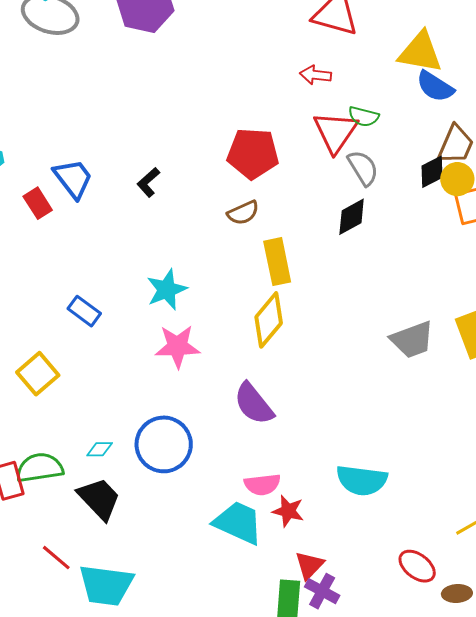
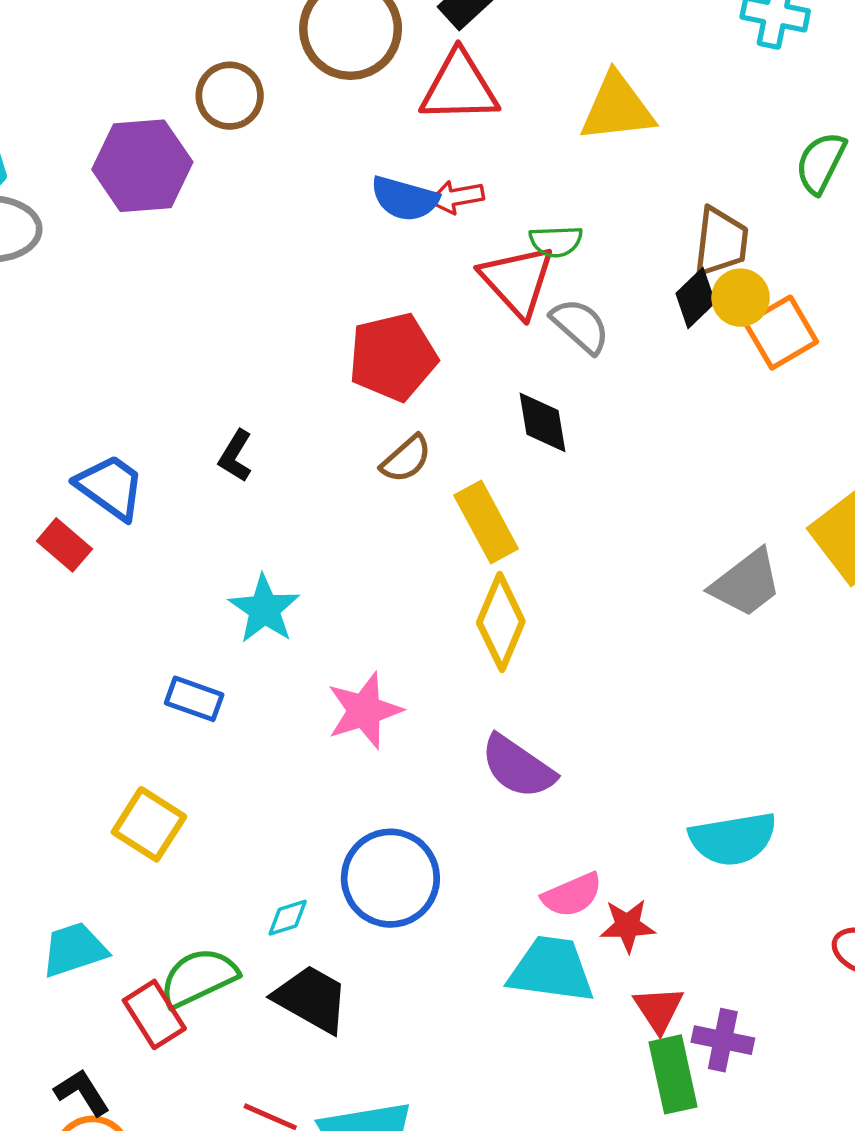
blue semicircle: (435, 86) -> (405, 199), moved
black diamond: (352, 217) -> (542, 422), moved, turned -54
cyan star: (167, 290) -> (264, 609), moved
red triangle: (309, 565) -> (659, 1009), moved

